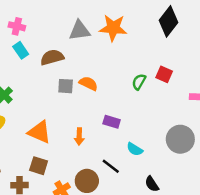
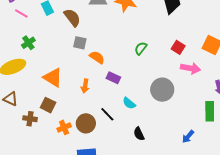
brown semicircle: (52, 57) -> (72, 18), turned 60
red square: (164, 74) -> (178, 47), moved
orange semicircle: (88, 83) -> (97, 57), moved
gray circle: (180, 139) -> (162, 90), moved

